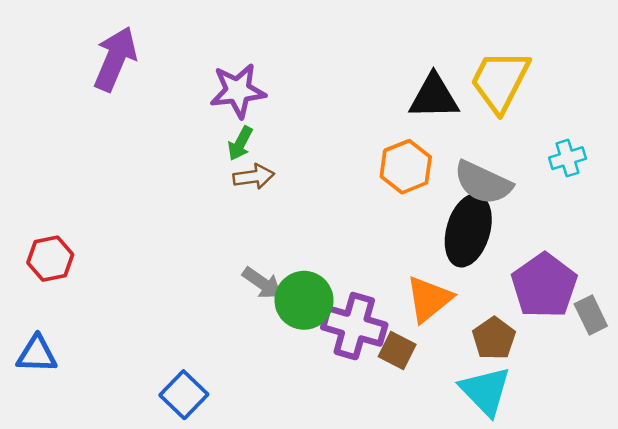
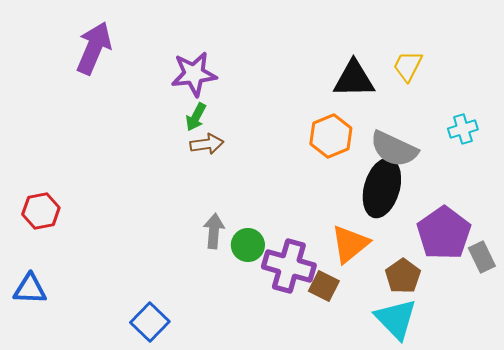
yellow trapezoid: (500, 81) -> (408, 66), size x0.6
gray arrow: (262, 283) -> (214, 231), turned -120
green circle: (304, 300) -> (248, 245), size x0.7

